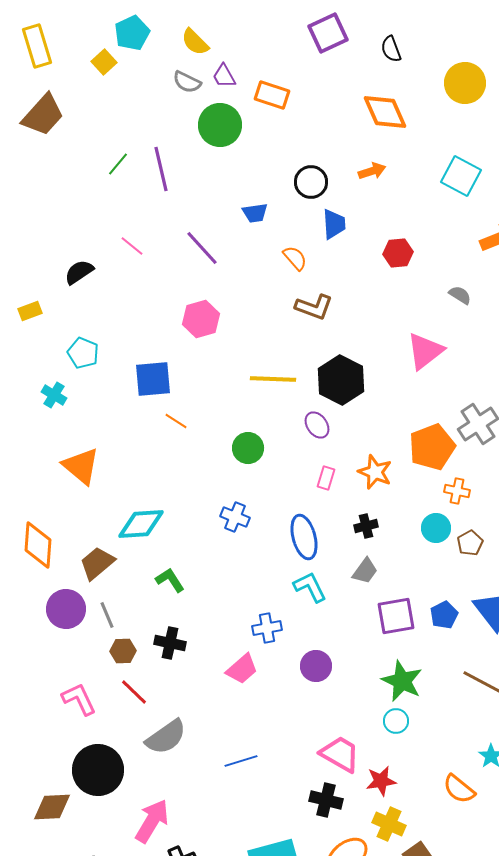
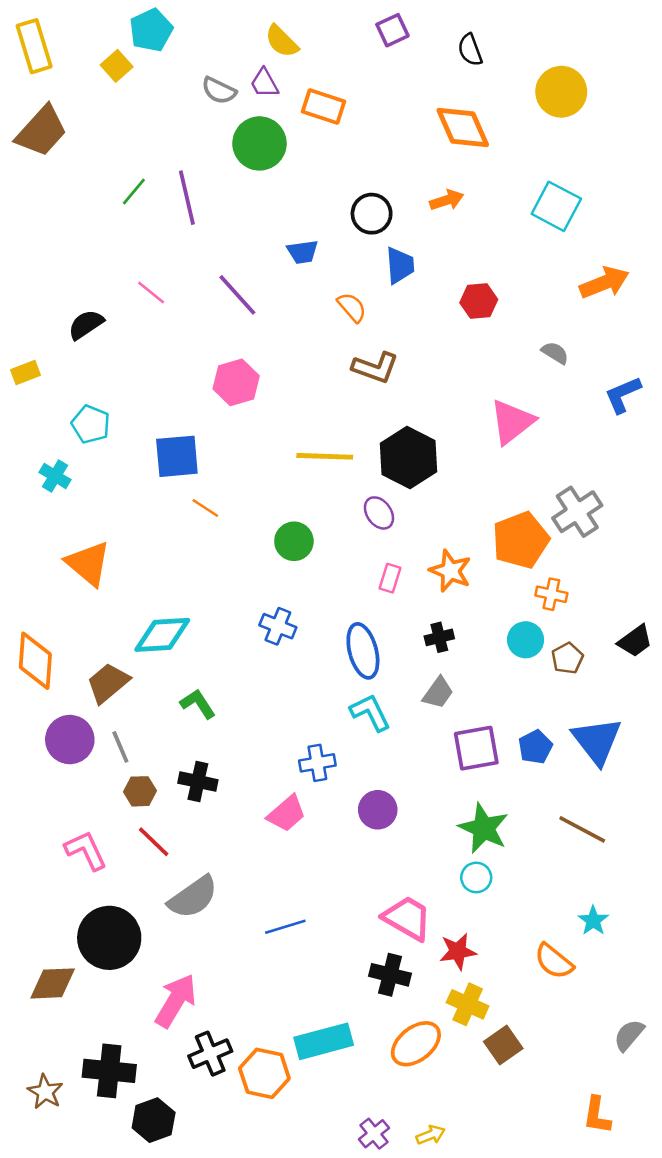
purple square: (328, 33) -> (392, 30), size x0.7
yellow semicircle: (195, 42) -> (282, 41), moved

